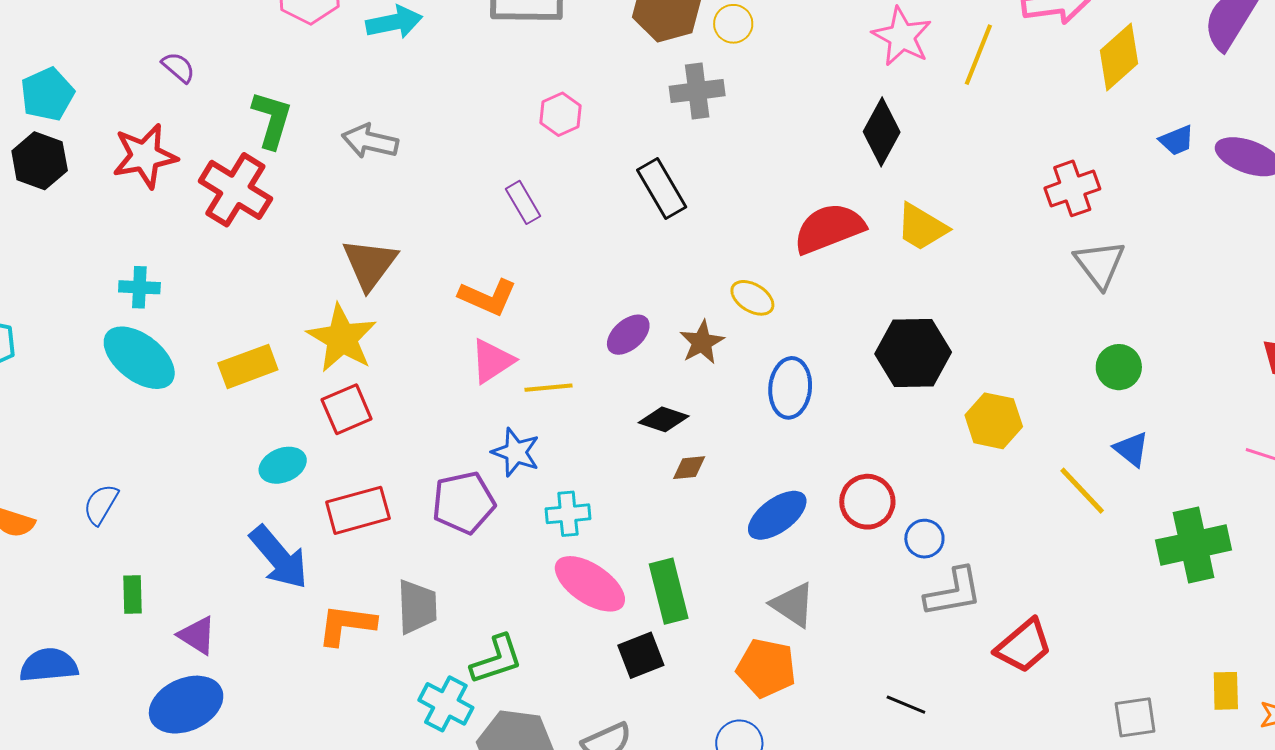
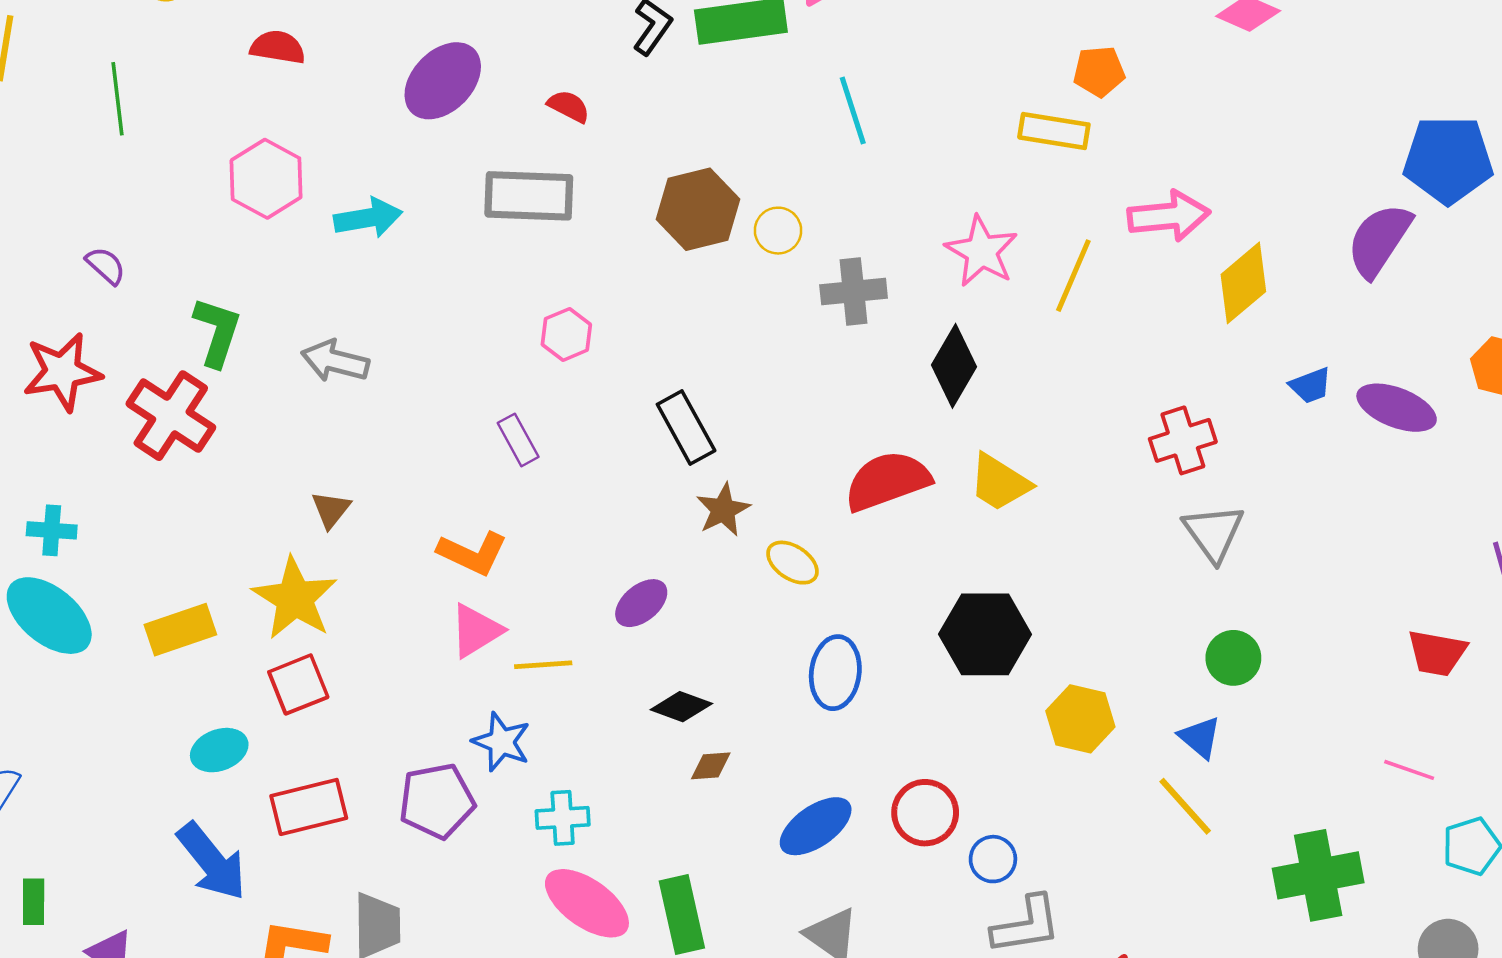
gray cross: (697, 91) -> (854, 292), moved
brown triangle: (370, 264) -> (331, 510), size x0.6
brown star: (702, 342) -> (723, 510), moved
blue triangle: (1131, 449) -> (1200, 737), moved

